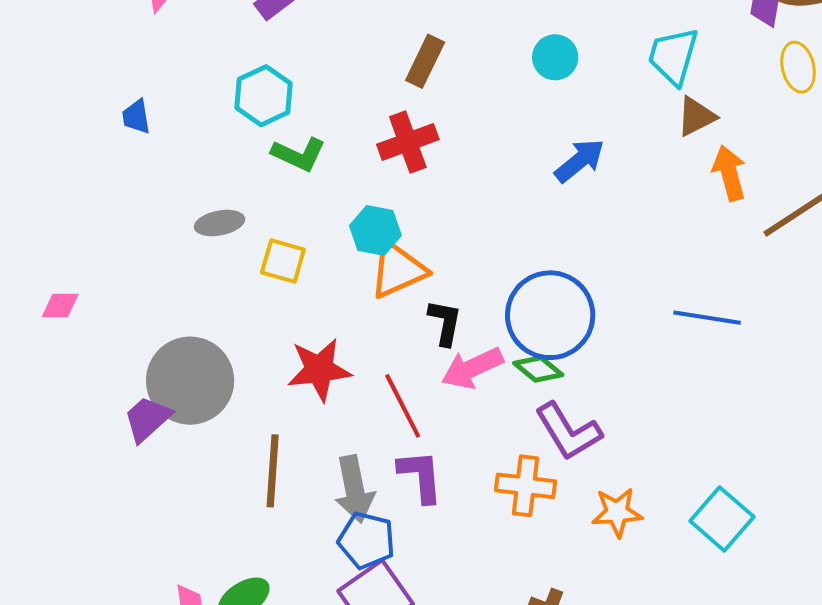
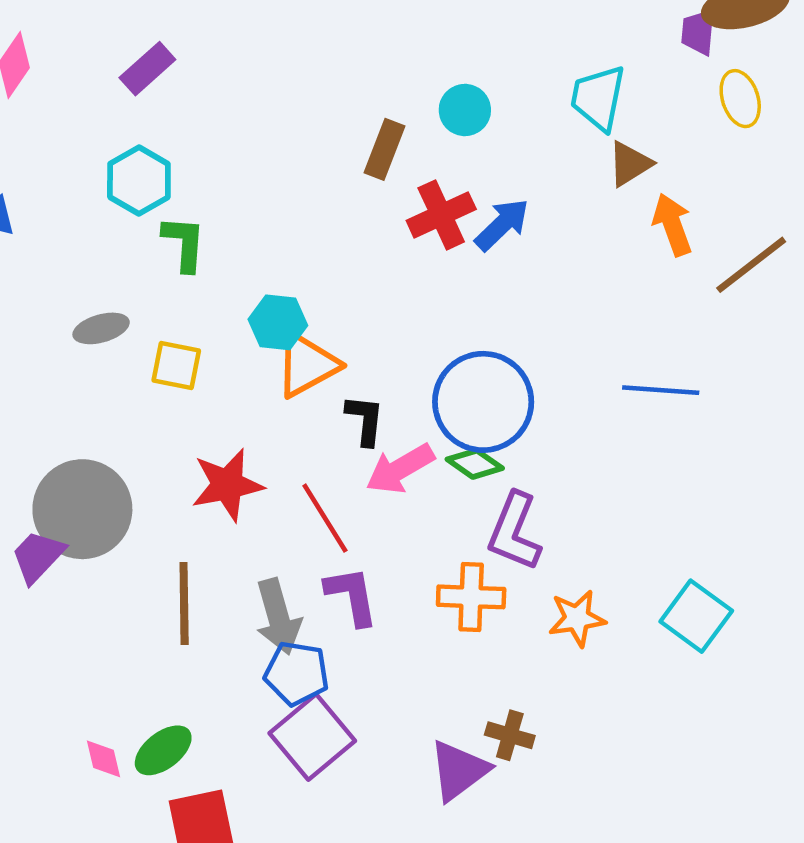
brown rectangle: (425, 61) -> (385, 149), moved
red cross: (408, 142) -> (441, 215), moved
green L-shape: (299, 154) -> (184, 243), turned -106
purple L-shape: (568, 432) -> (514, 532), turned 58

